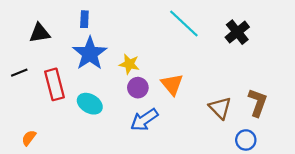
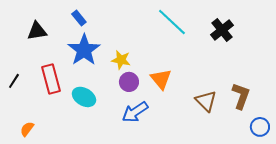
blue rectangle: (84, 19) -> (79, 18), turned -42
black line: (19, 73) -> (14, 81), moved, turned -35
blue circle: (246, 140) -> (260, 127), moved

